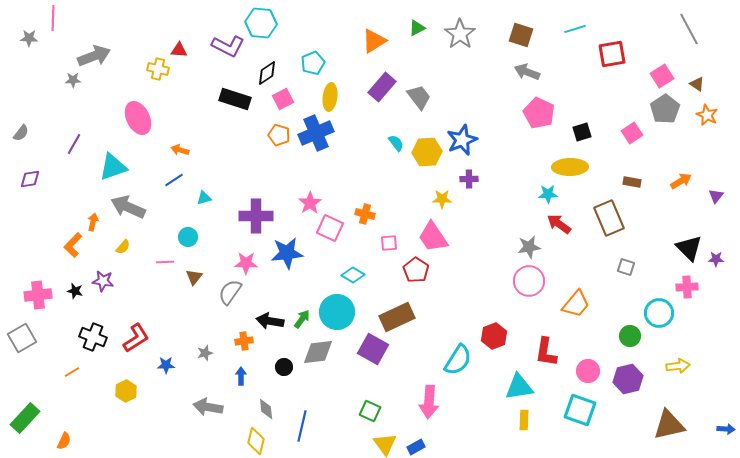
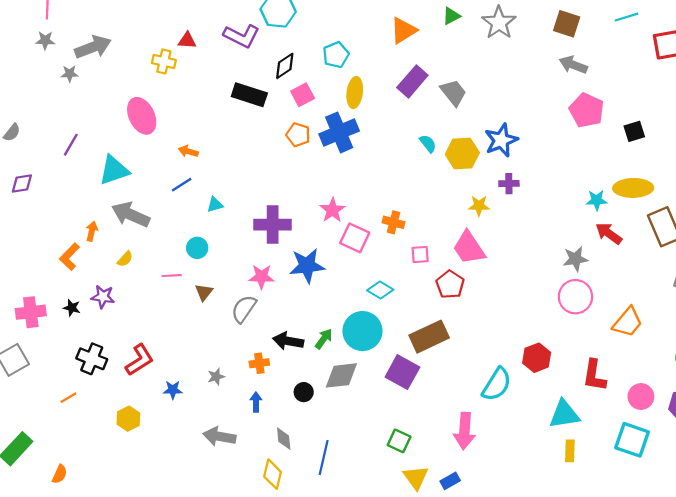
gray star: (29, 38) -> (45, 40), moved
yellow ellipse: (570, 167) -> (633, 188), moved

